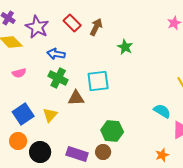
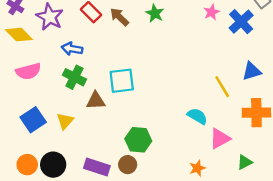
brown arrow: (96, 27) -> (119, 17), turned -72
green star: (125, 47) -> (155, 13), moved
pink semicircle: (19, 73) -> (28, 71), size x1.5
orange circle: (18, 141) -> (27, 165), moved

